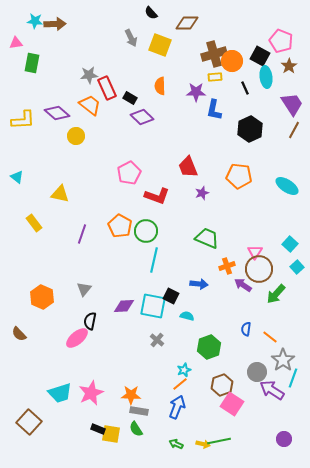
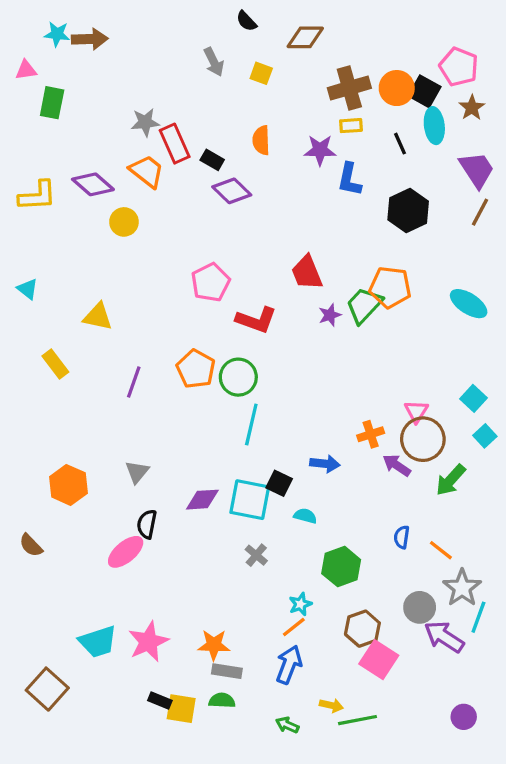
yellow square: (160, 45) -> (261, 73), size x0.6
orange circle: (232, 61) -> (397, 88), moved
green trapezoid: (207, 238) -> (364, 305), moved, turned -70
green semicircle: (136, 429) -> (222, 700), turned 126
yellow arrow: (203, 444) -> (331, 705), moved

